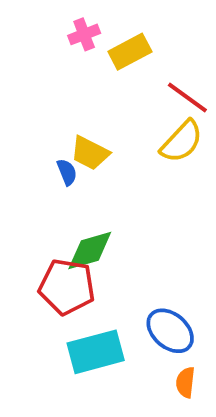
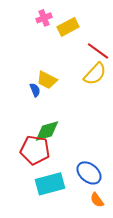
orange semicircle: (185, 382) -> (97, 200), turned -42

